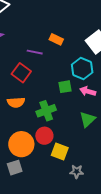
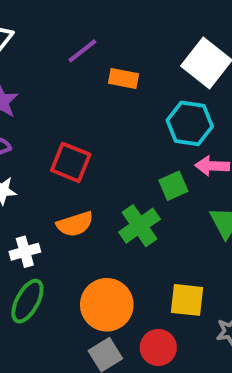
purple line: (35, 52) -> (82, 51), moved, turned -35
green square: (65, 87) -> (173, 186), moved
red circle: (44, 136) -> (158, 347), moved

